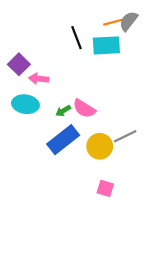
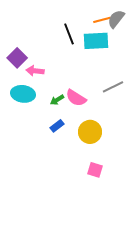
gray line: (125, 136) -> (113, 87), moved
blue rectangle: (63, 140) -> (57, 126), size x0.5

